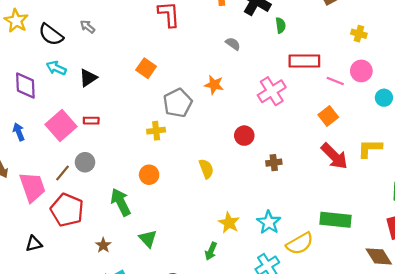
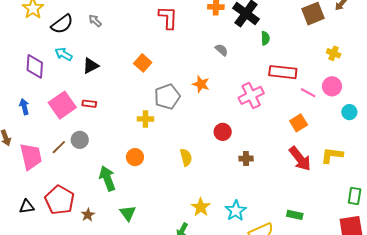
black semicircle: (51, 35) -> (62, 24), turned -80
red pentagon: (67, 210) -> (60, 200), moved
green rectangle: (335, 220) -> (295, 215), size x0.6

